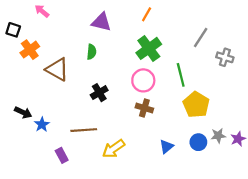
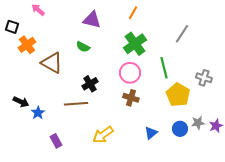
green semicircle: (91, 52) -> (83, 47), turned 112
gray cross: (225, 57) -> (204, 78), moved
brown line: (84, 130) -> (76, 104), moved

